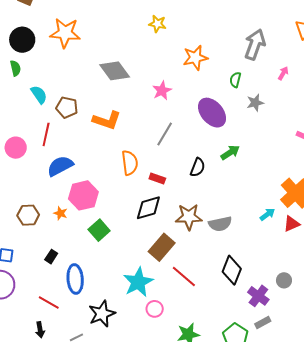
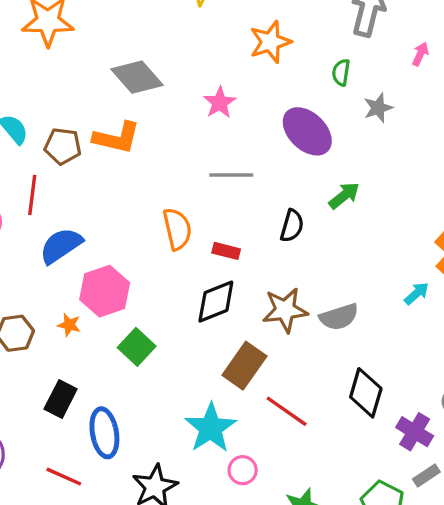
orange L-shape: (107, 120) -> (117, 138), moved
gray line: (165, 134) -> (231, 175), turned 65
black rectangle: (51, 257) -> (61, 399), size x1.5

